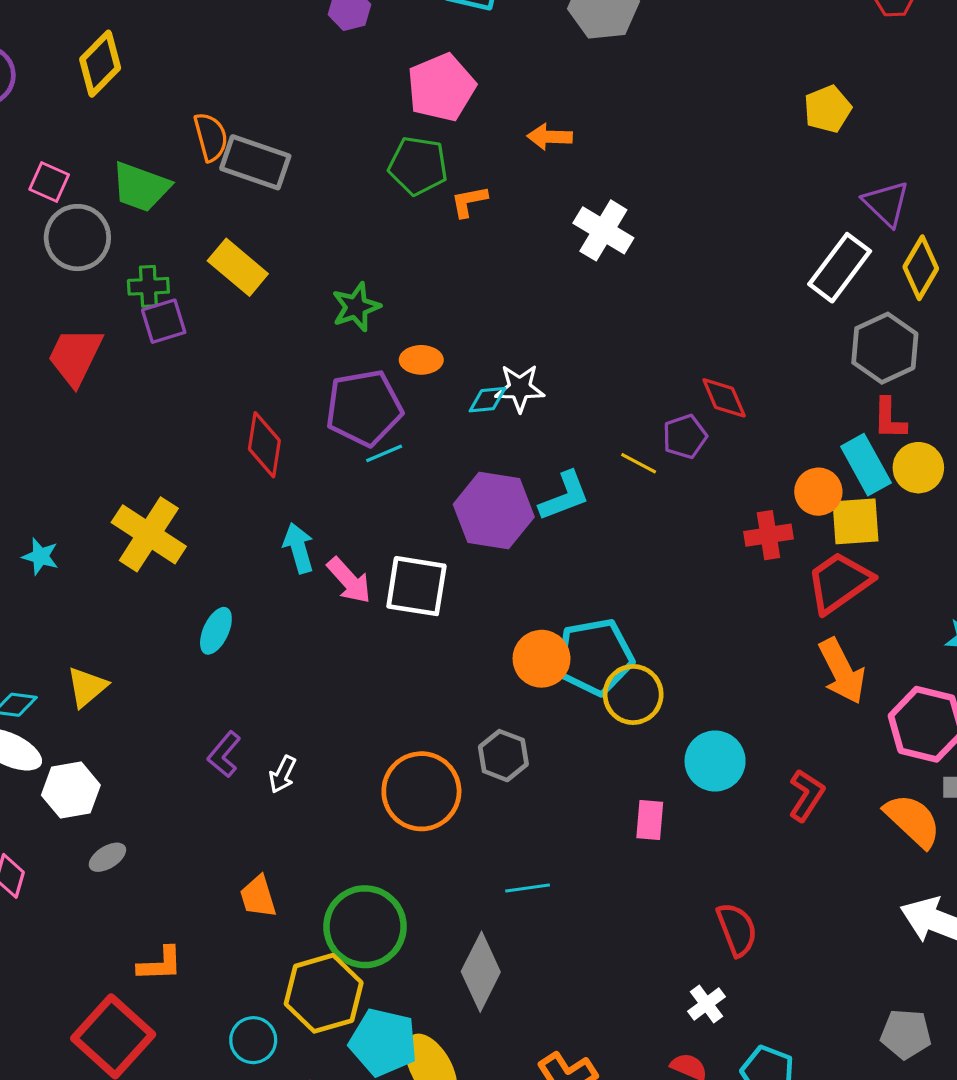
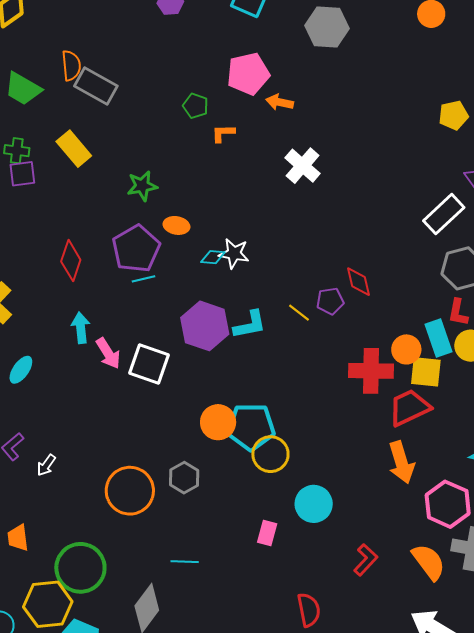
pink pentagon: (441, 87) -> (248, 74), moved
green pentagon: (418, 166) -> (196, 106), size x0.7
purple pentagon: (364, 408) -> (136, 249), turned -30
red cross: (768, 535) -> (371, 371), size x1.5
red L-shape: (806, 795) -> (366, 560), moved

